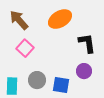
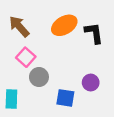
black L-shape: (87, 43) -> (94, 33), moved
gray circle: (37, 80) -> (39, 77), moved

